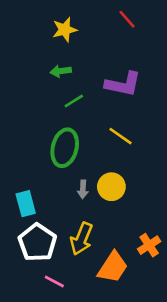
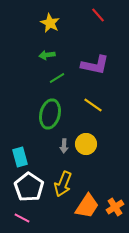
yellow star: (65, 30) -> (50, 23), turned -30
orange cross: (149, 245) -> (115, 207), moved
pink line: (54, 281) -> (22, 218), moved

